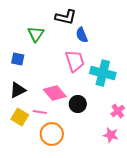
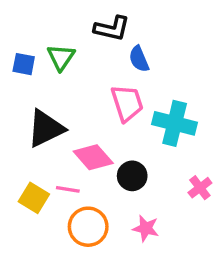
blue square: (18, 59) -> (24, 64), moved
black triangle: (18, 90) -> (46, 128), moved, size x1.4
pink star: (111, 135) -> (146, 228), moved

